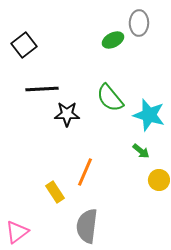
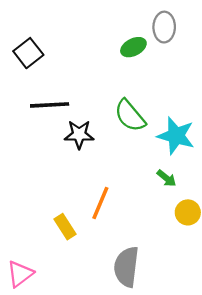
gray semicircle: (87, 226) -> (126, 267), moved

